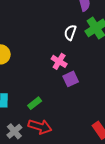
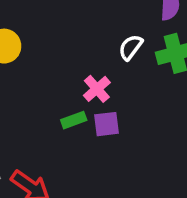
green rectangle: (35, 103) -> (74, 120), moved

